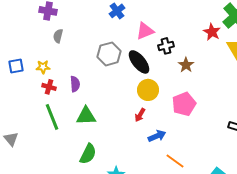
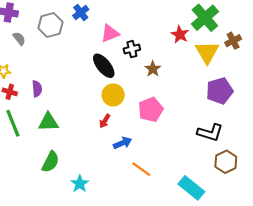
gray semicircle: (58, 36) -> (19, 39), turned 128
gray hexagon: (109, 54) -> (50, 25), moved

